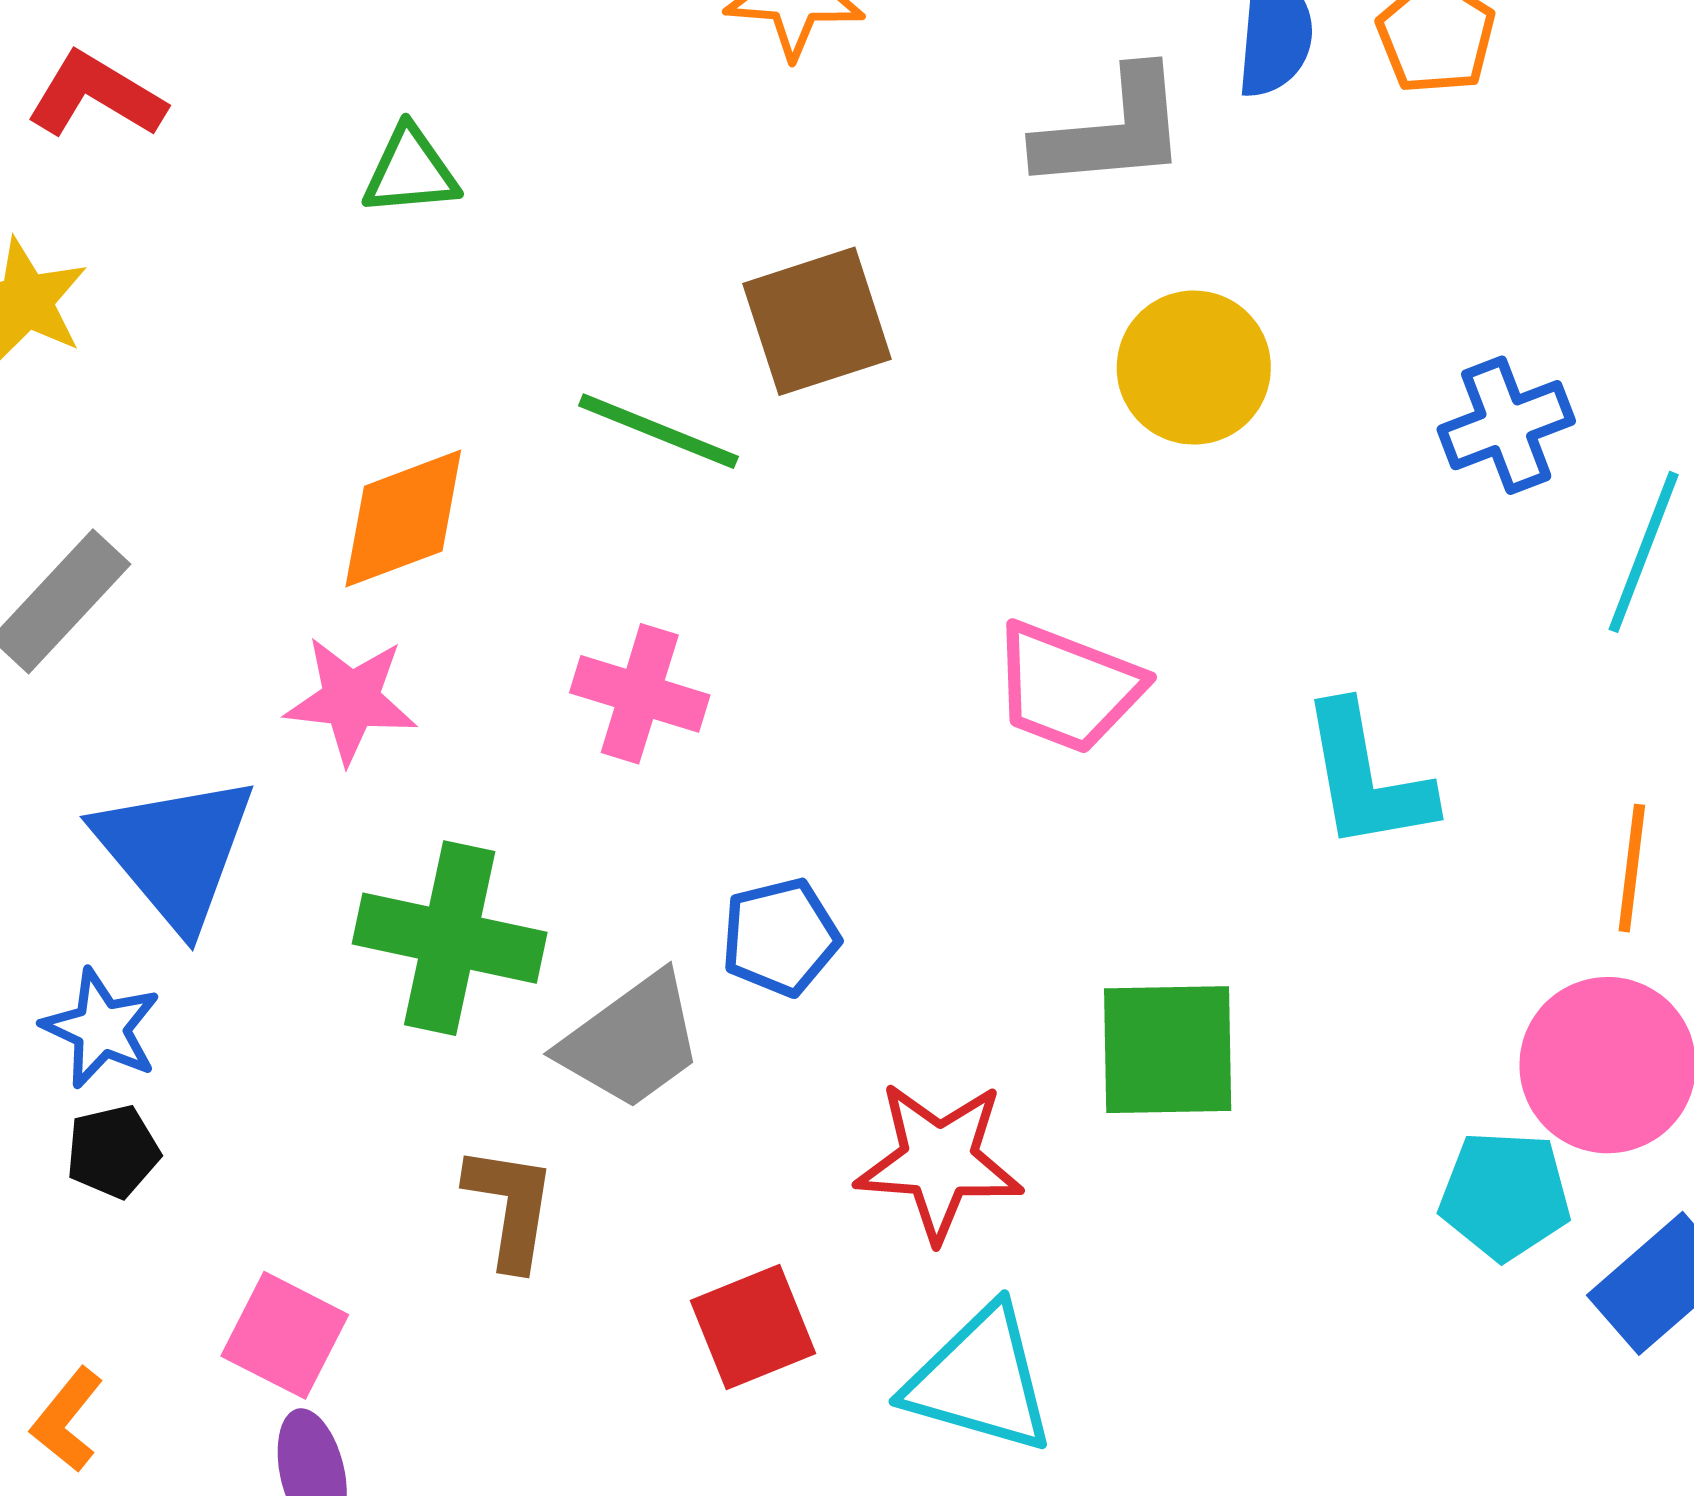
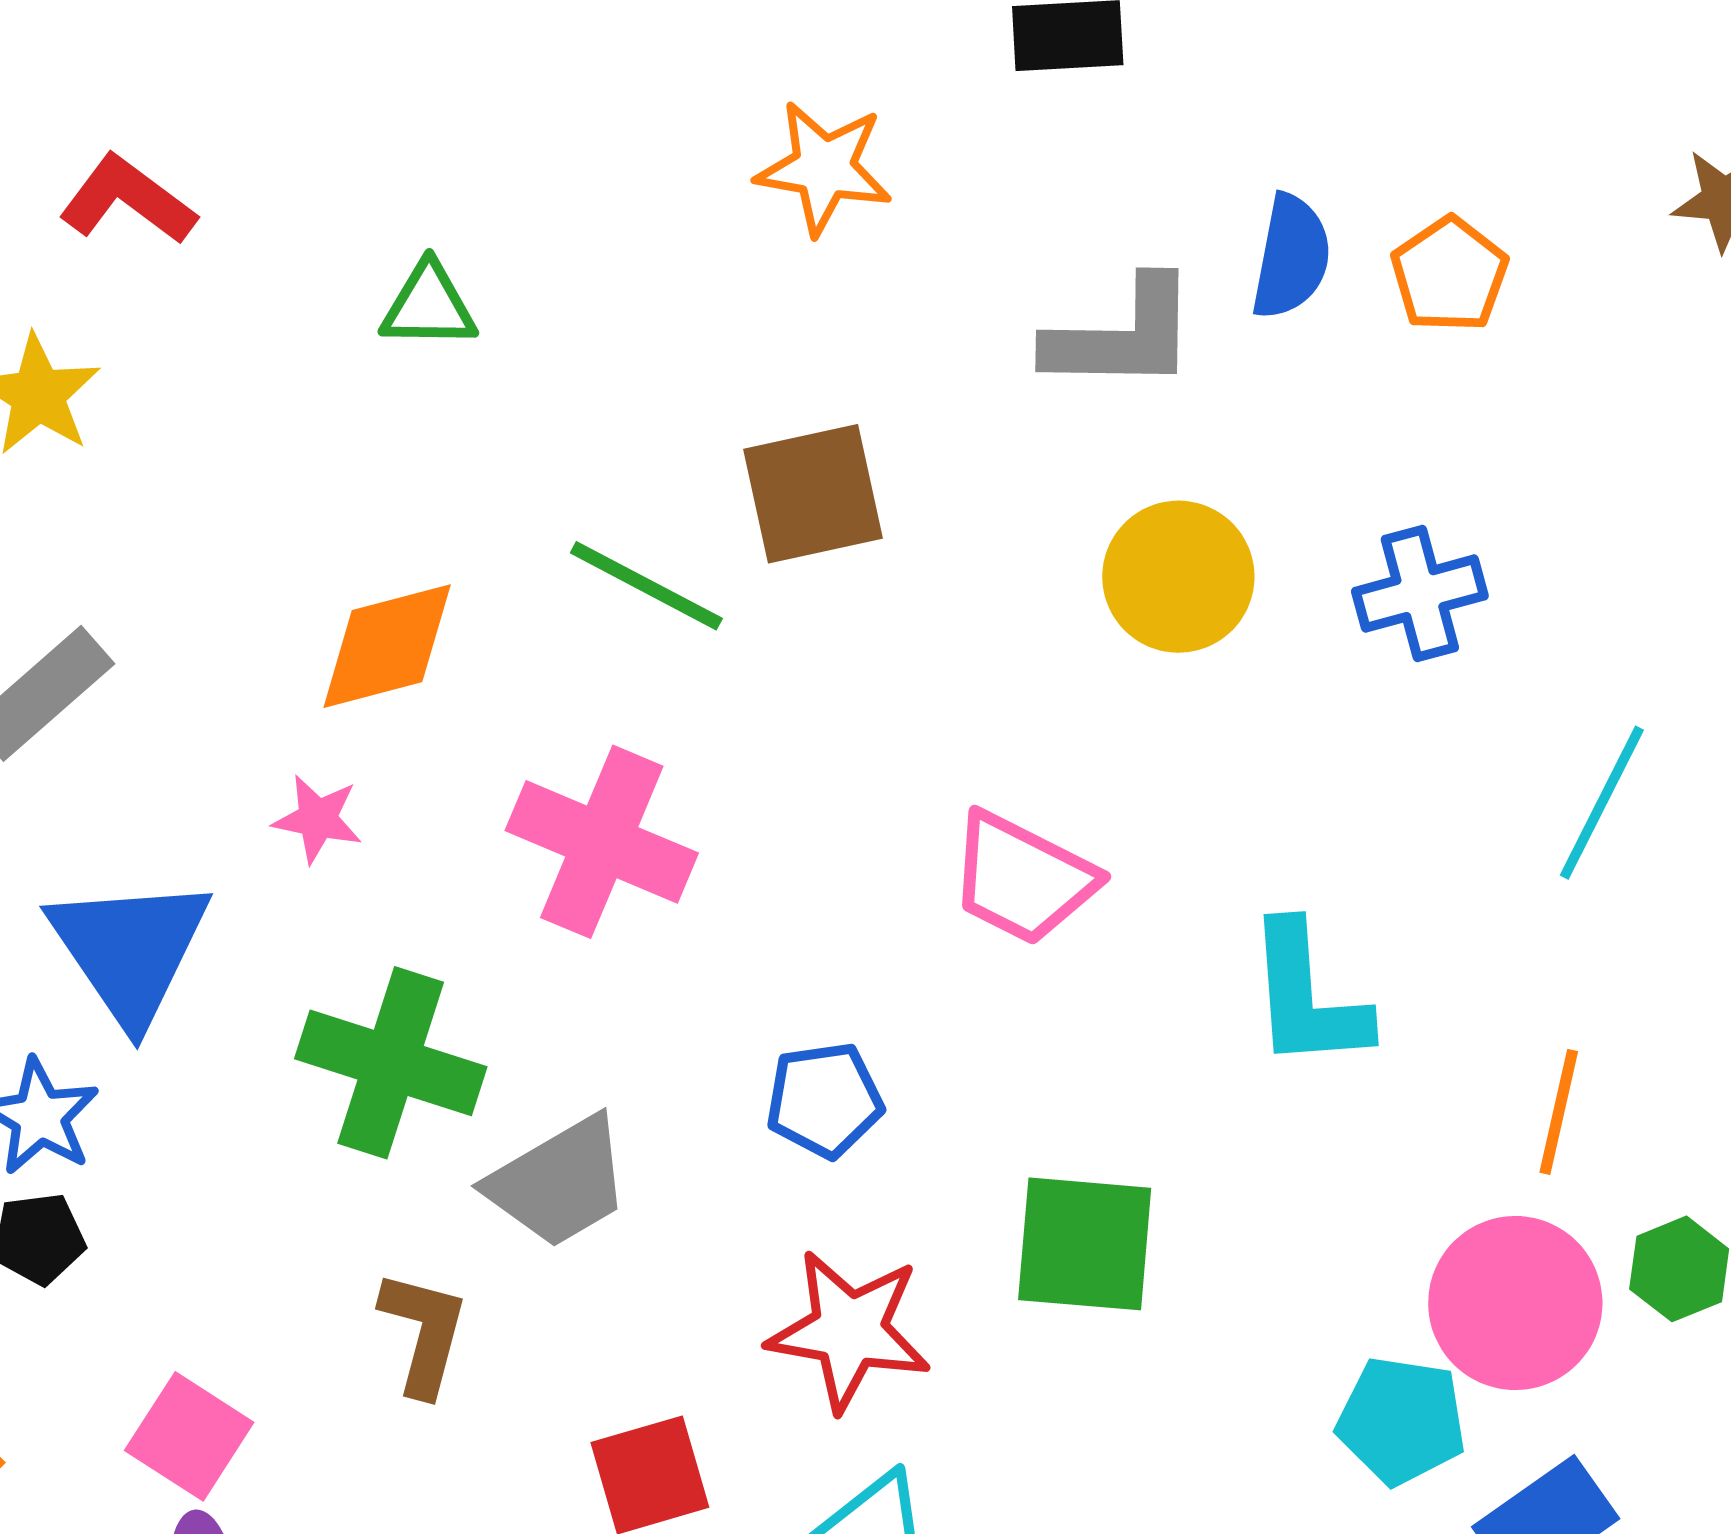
blue cross: (1506, 425) -> (1420, 594), moved
pink cross: (640, 694) -> (602, 842), size x1.4
pink star: (351, 700) -> (318, 819), size x0.7
blue pentagon: (780, 937) -> (824, 1100), moved

